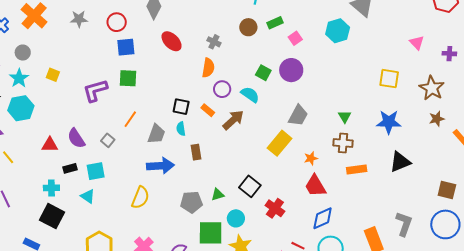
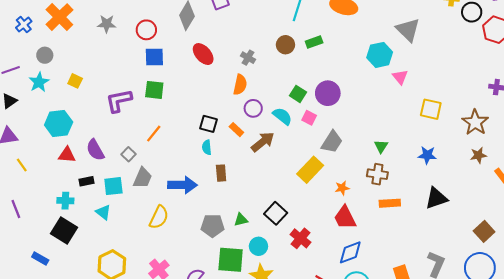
pink square: (295, 38) -> (309, 118), moved, turned -32
pink triangle: (417, 43) -> (400, 77), moved
cyan hexagon: (21, 108) -> (59, 123), moved
blue star: (389, 122) -> (427, 155), size x0.7
gray trapezoid: (156, 134) -> (143, 178), moved
brown square: (447, 190) -> (484, 231), turned 30

